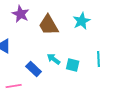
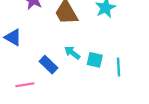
cyan line: (99, 59) -> (118, 67), moved

